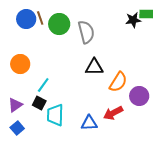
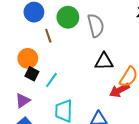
brown line: (40, 18) -> (48, 36), moved
black square: (39, 103) -> (32, 74), moved
red arrow: (113, 113) -> (119, 90), moved

